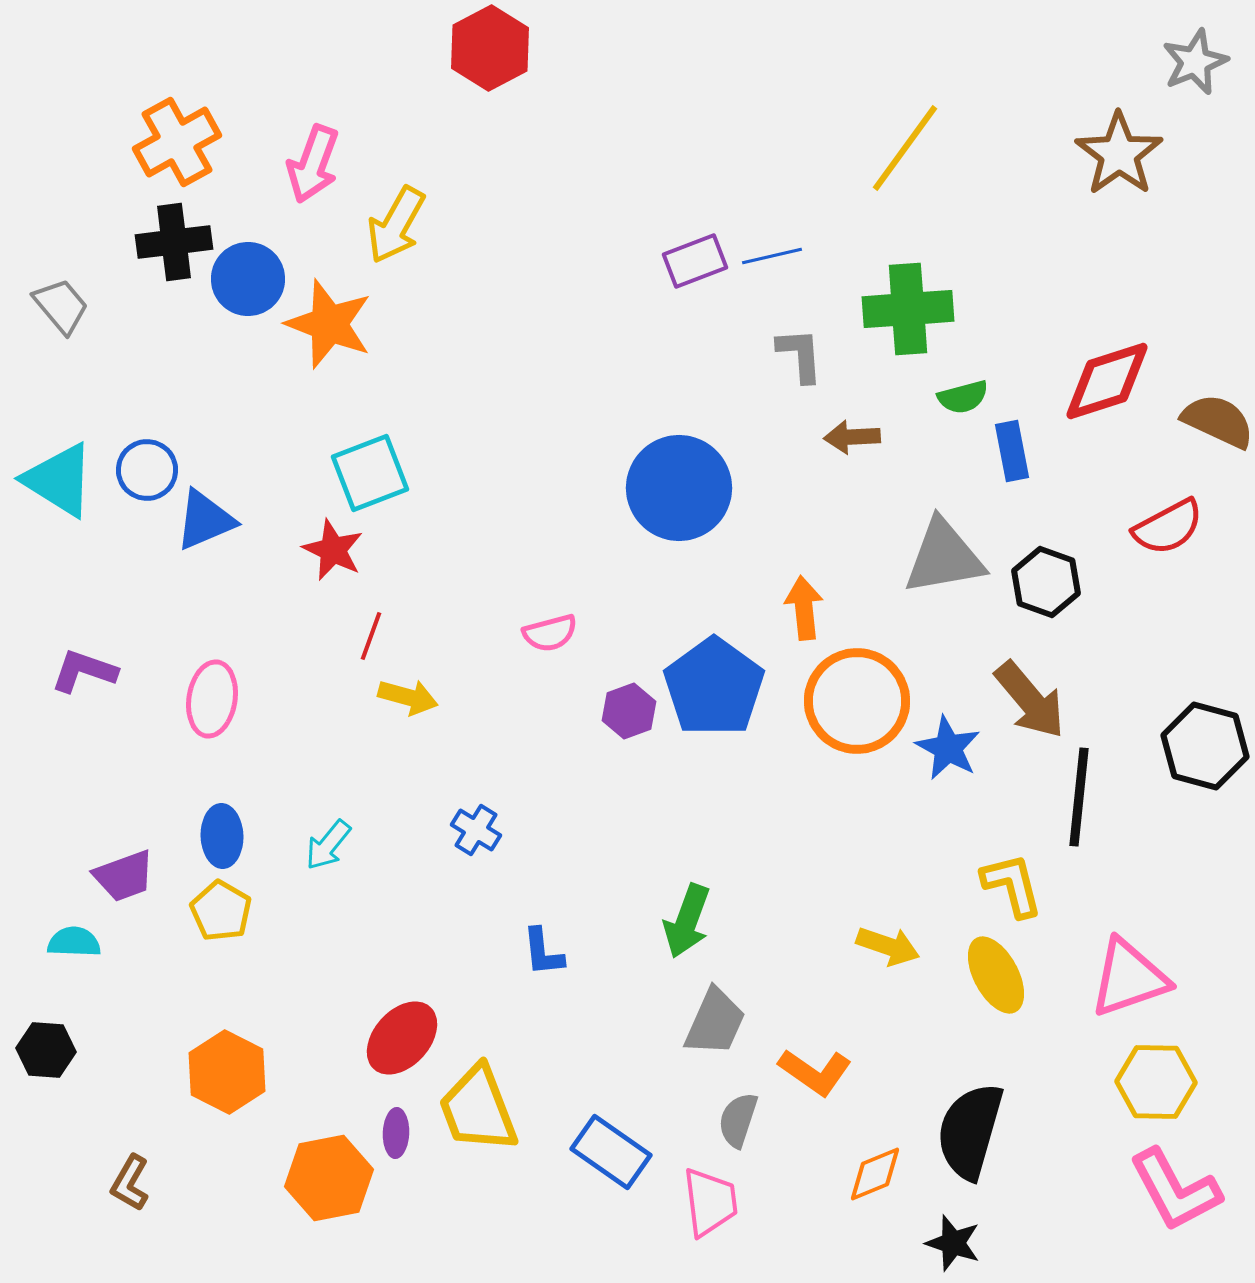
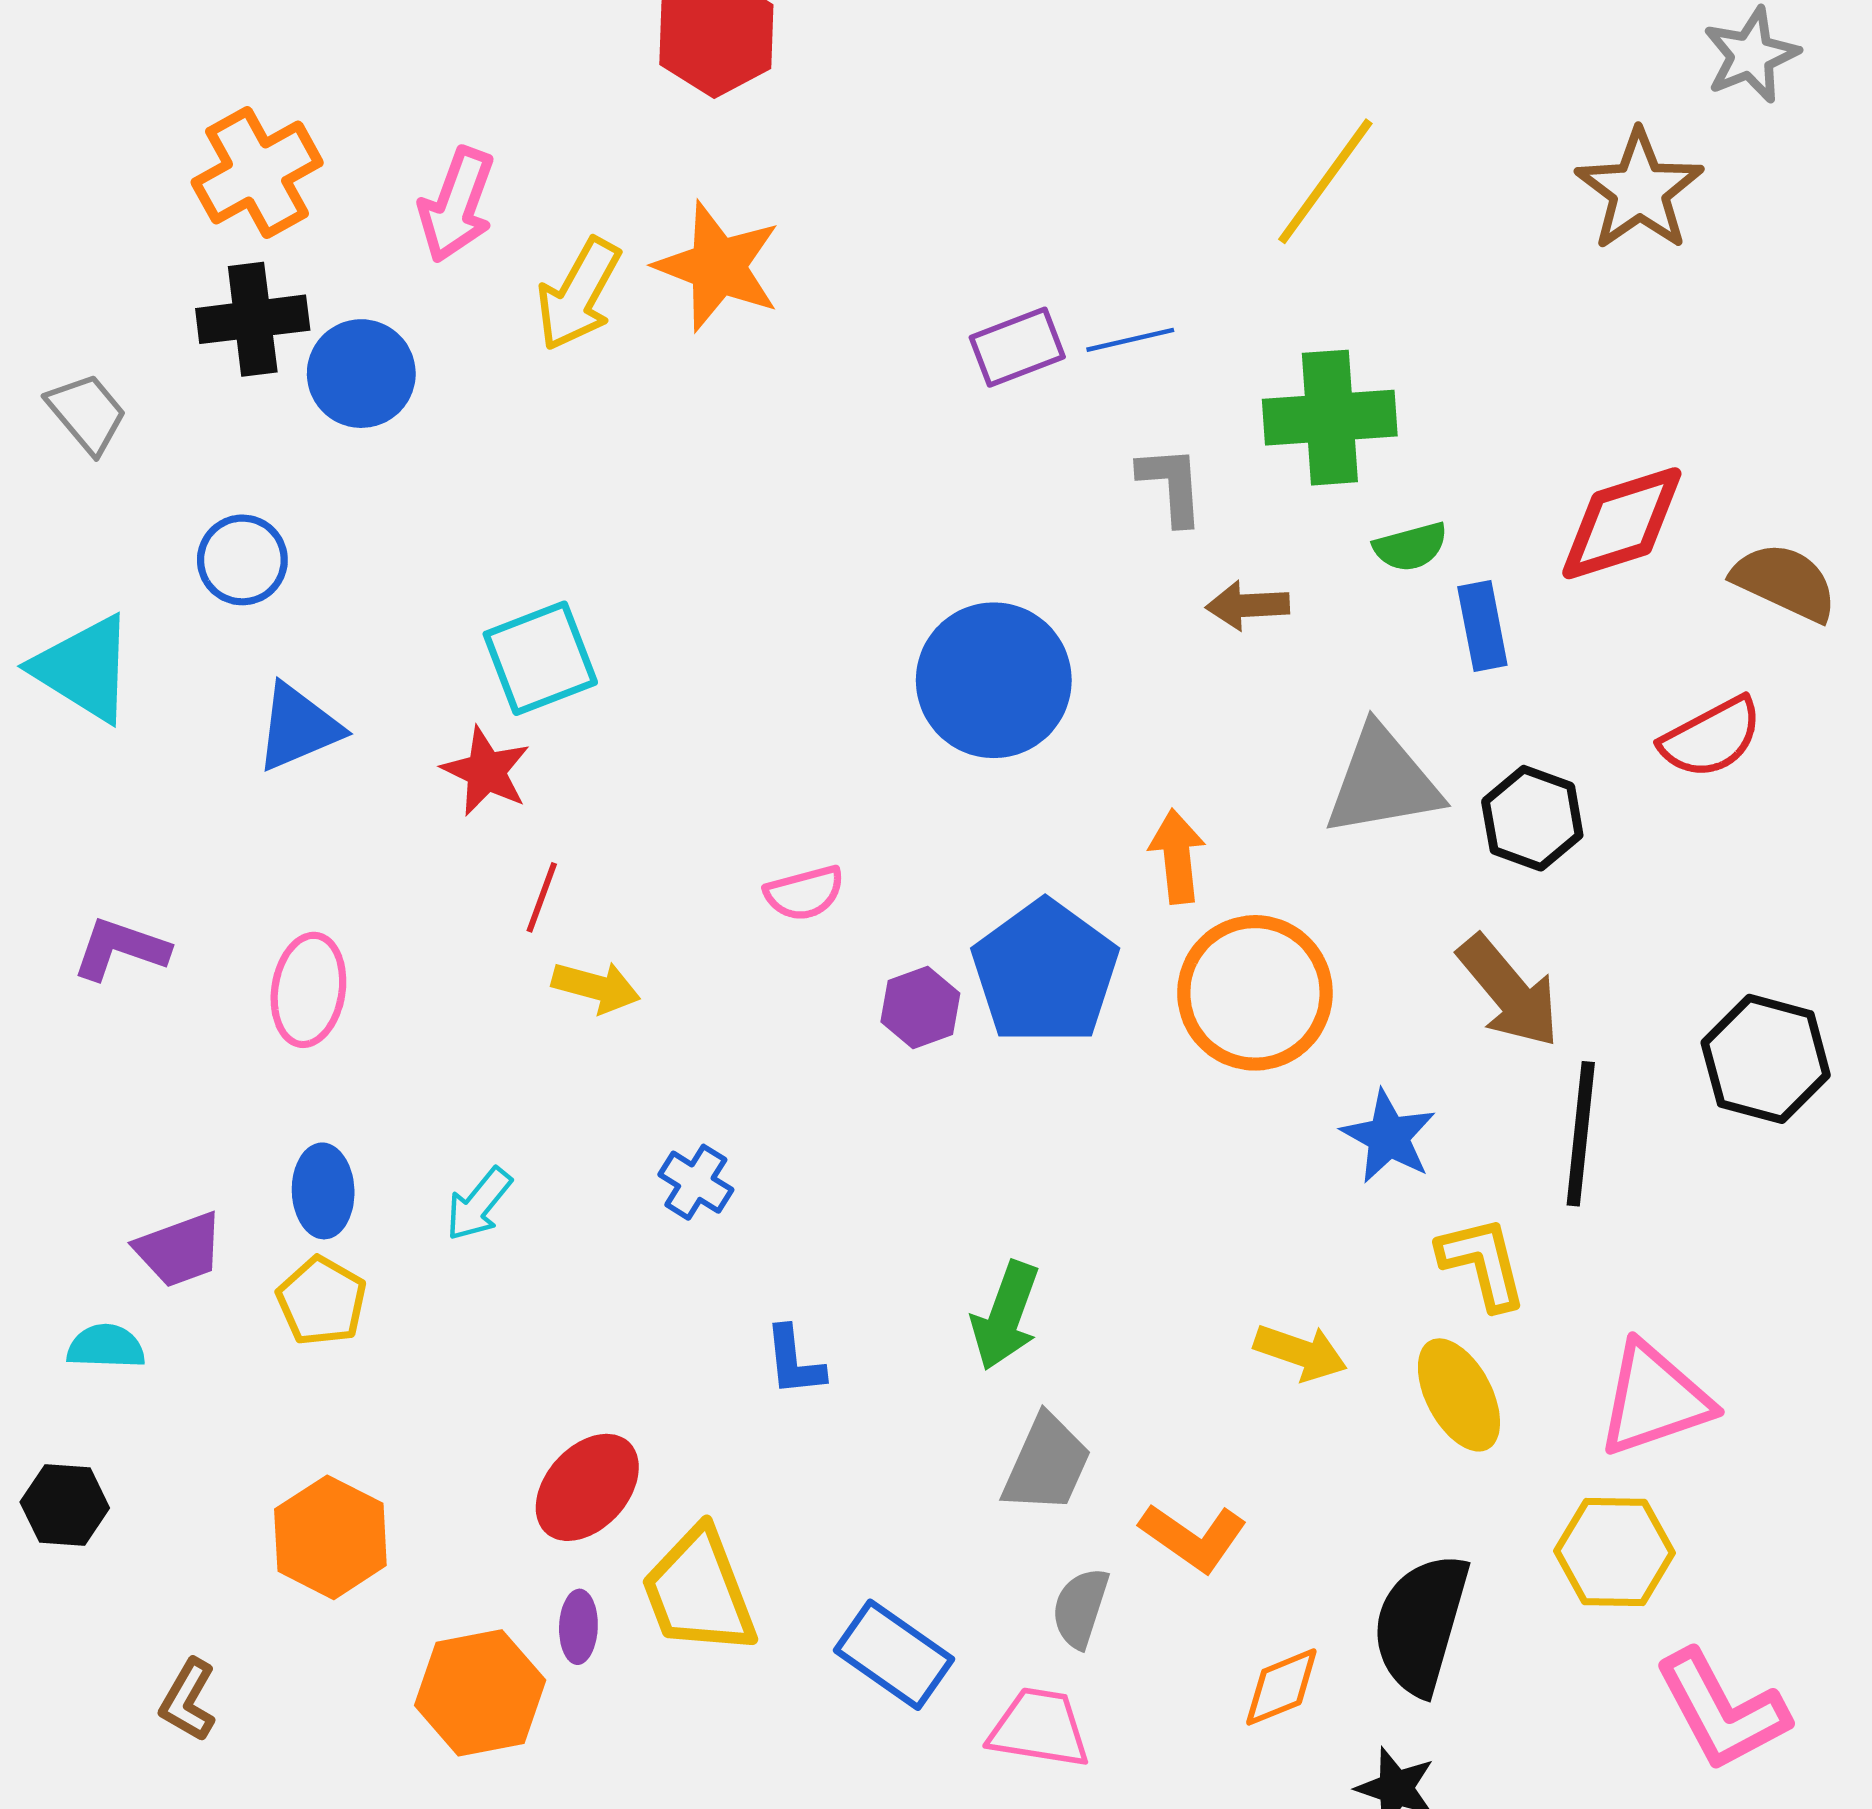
orange star: (329, 324) -> (718, 266), moved
blue circle: (147, 470) -> (242, 560), moved
blue star: (948, 748) -> (1389, 1137), moved
yellow hexagon: (1156, 1082) -> (1615, 1552), moved
pink trapezoid: (710, 1202) -> (1039, 1728), turned -74

